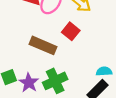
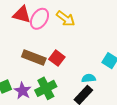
red square: (71, 31) -> (57, 58), moved

